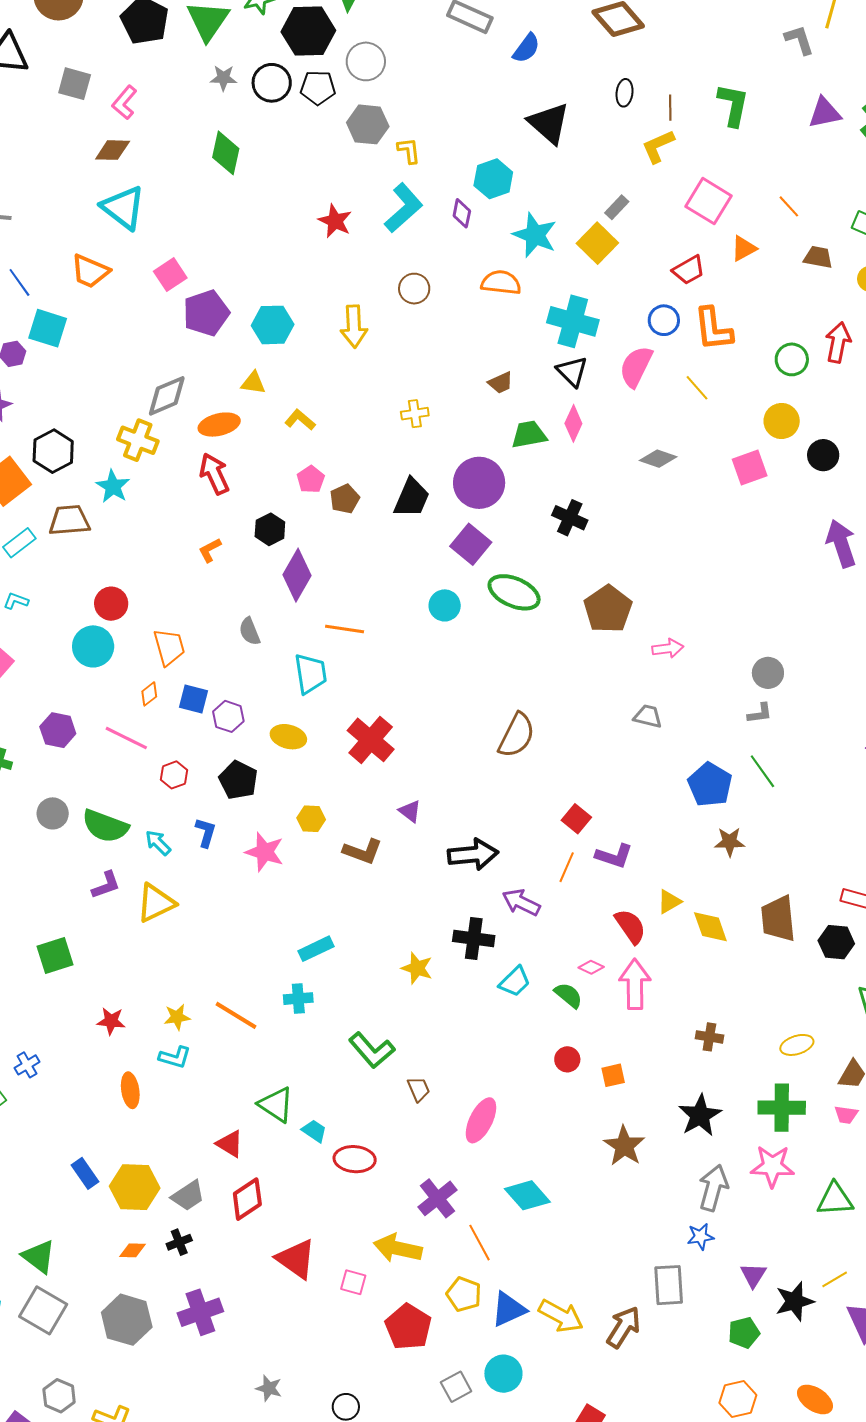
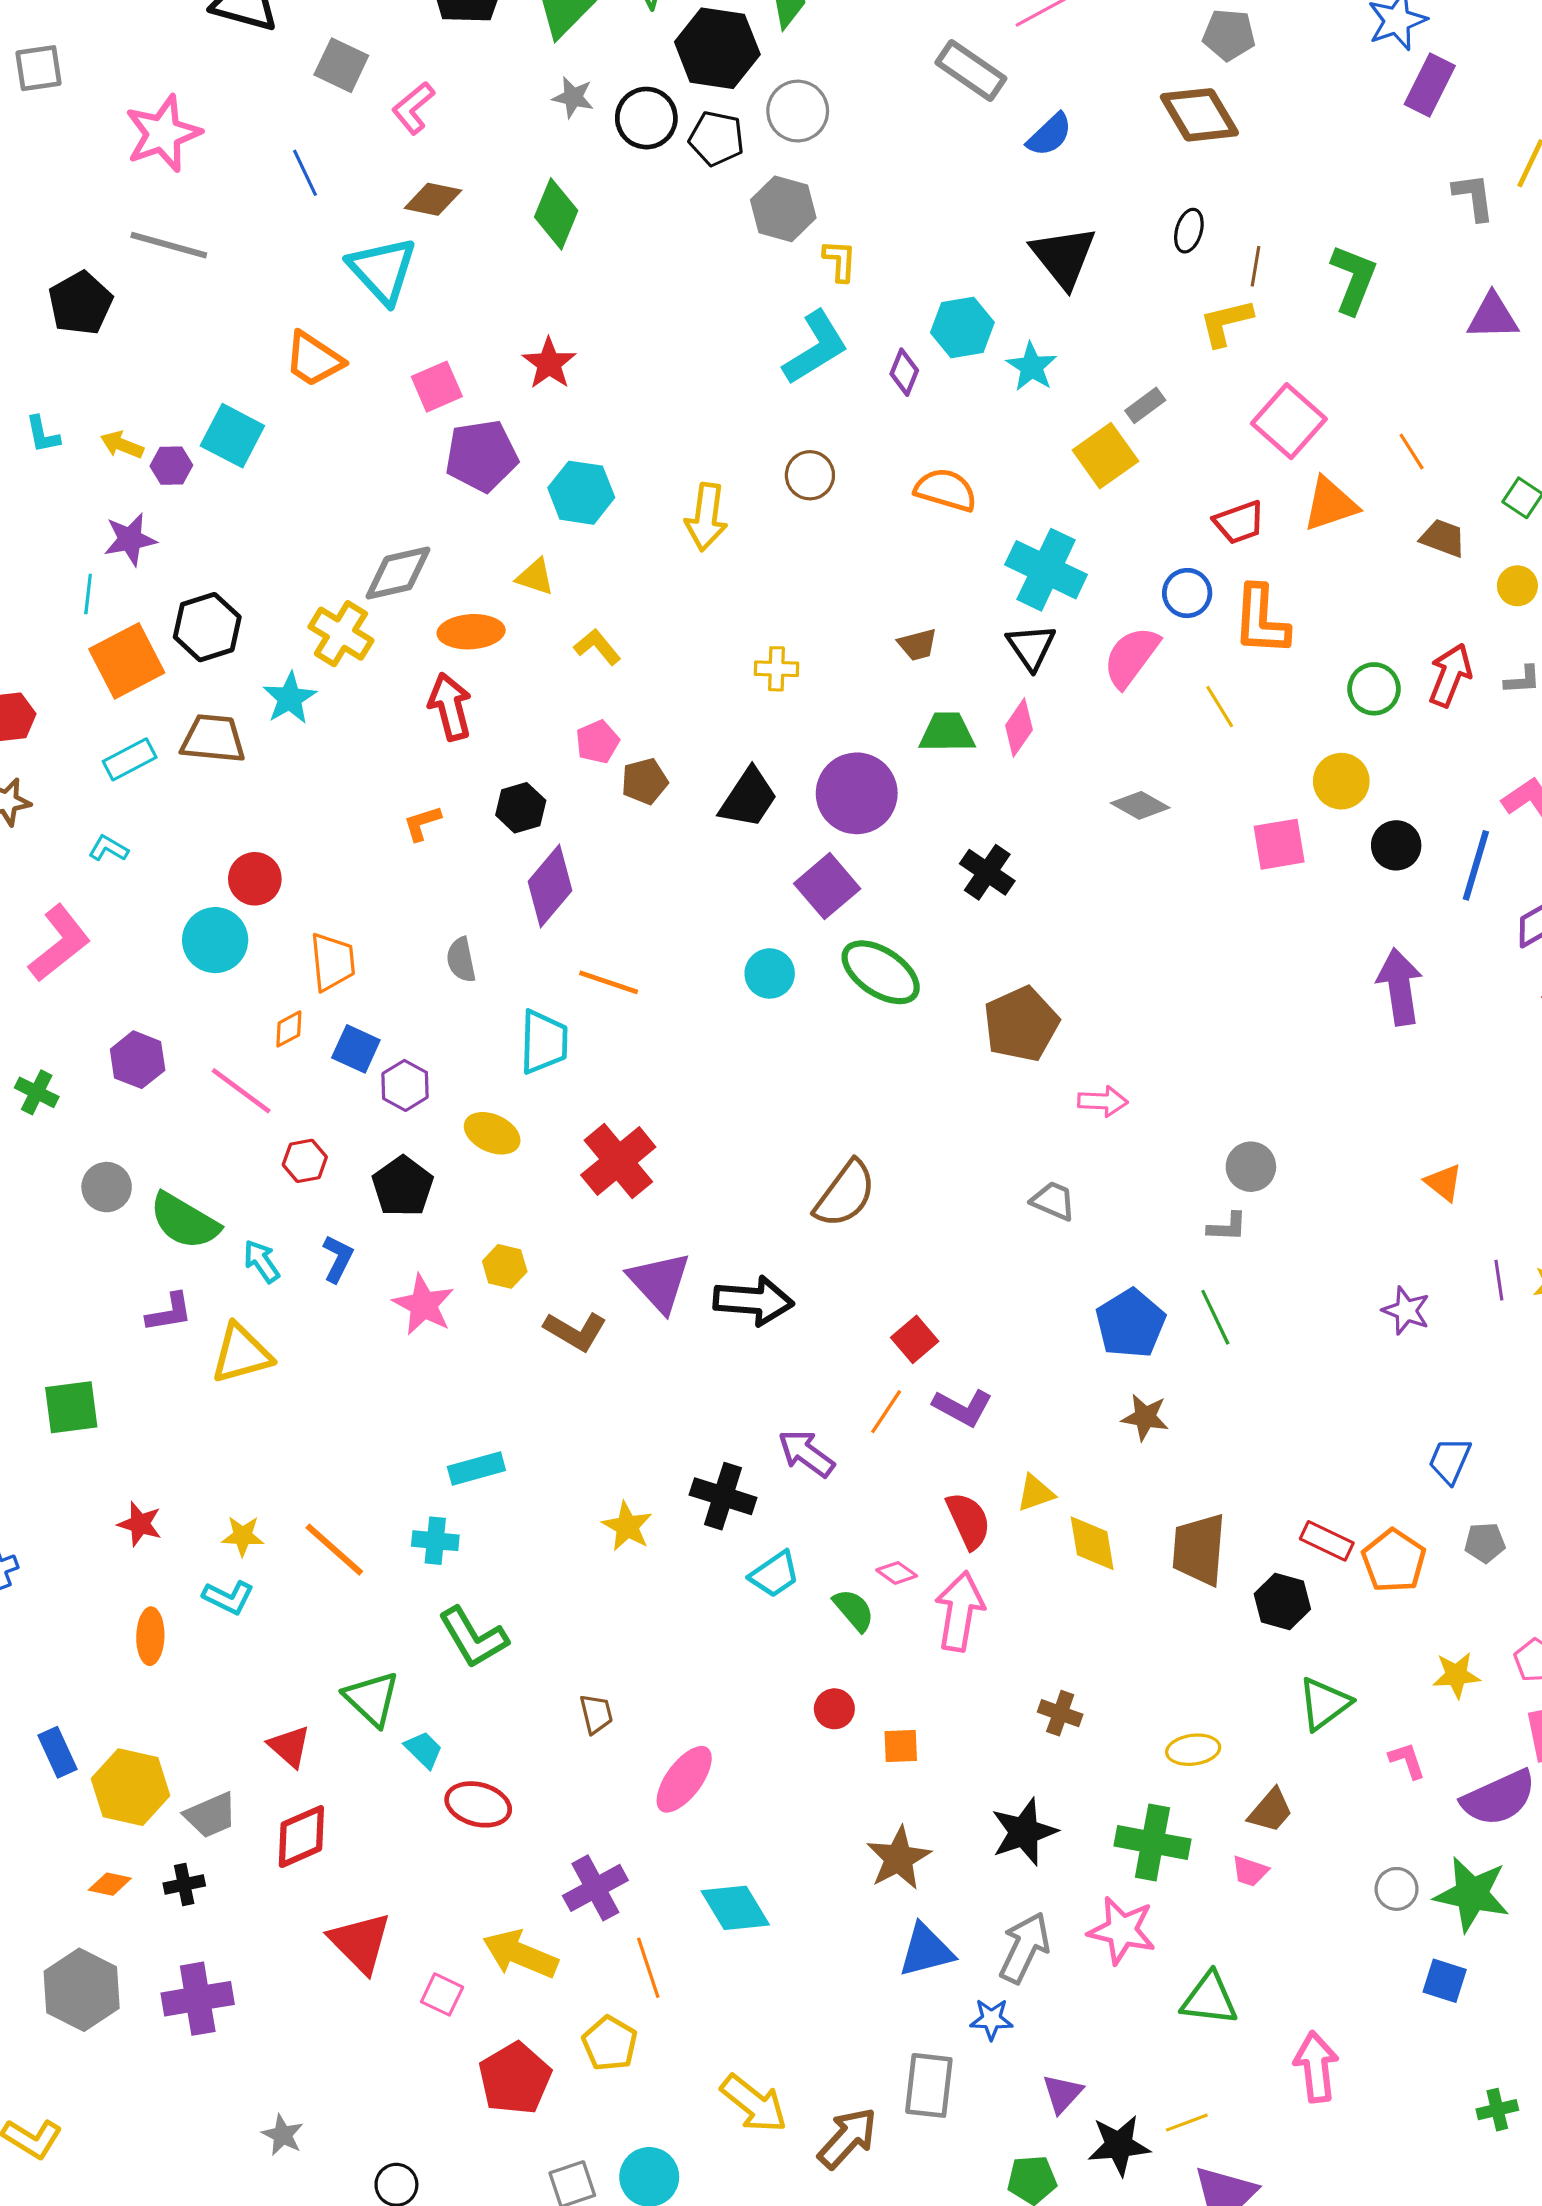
brown diamond: (113, 150) -> (433, 199), moved
red star: (335, 221) -> (549, 363), moved
cyan star: (535, 235) -> (1032, 367), moved, size x0.7
orange triangle: (744, 249) -> (1330, 504), size x1.4
blue line: (19, 282) -> (305, 173), moved
purple triangle: (410, 811) -> (659, 1282), size x1.8
black arrow: (473, 854) -> (753, 1301), moved
green L-shape: (372, 1050) -> (473, 1638), moved
blue triangle: (509, 1309) -> (926, 1950), moved

